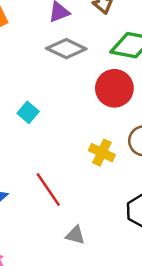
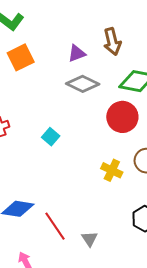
red line: (48, 190) -> (55, 226), moved
gray triangle: (75, 235) -> (89, 239), turned 42

